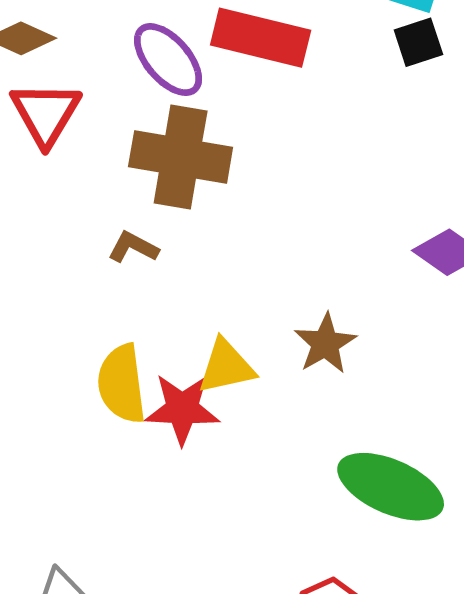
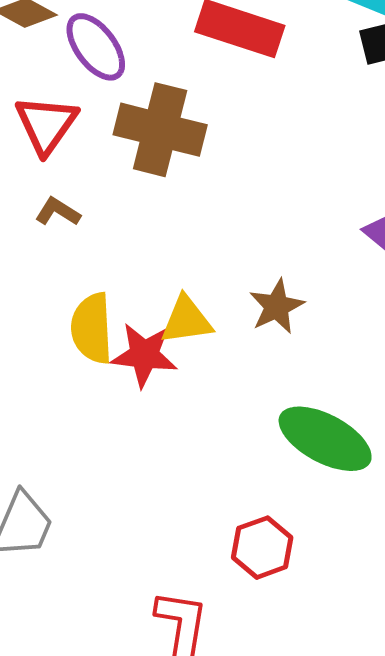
purple ellipse: (168, 60) -> (96, 47), moved
red triangle: (46, 113) -> (46, 124), moved
brown L-shape: (133, 247) -> (58, 212), moved

